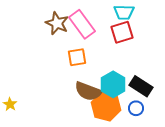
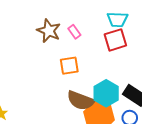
pink rectangle: (82, 24) -> (74, 32), size x0.5

